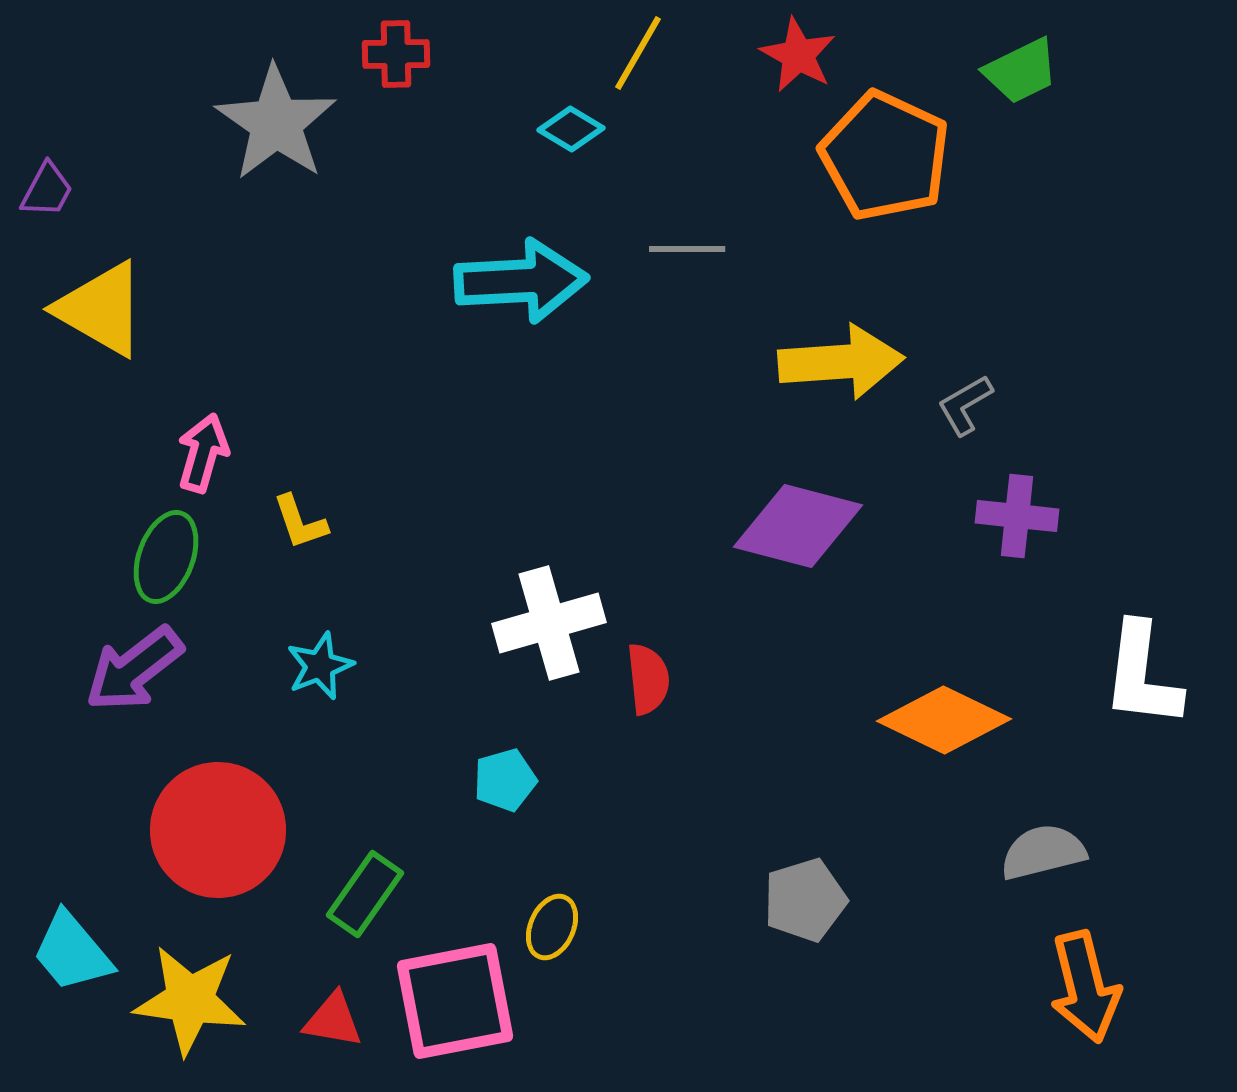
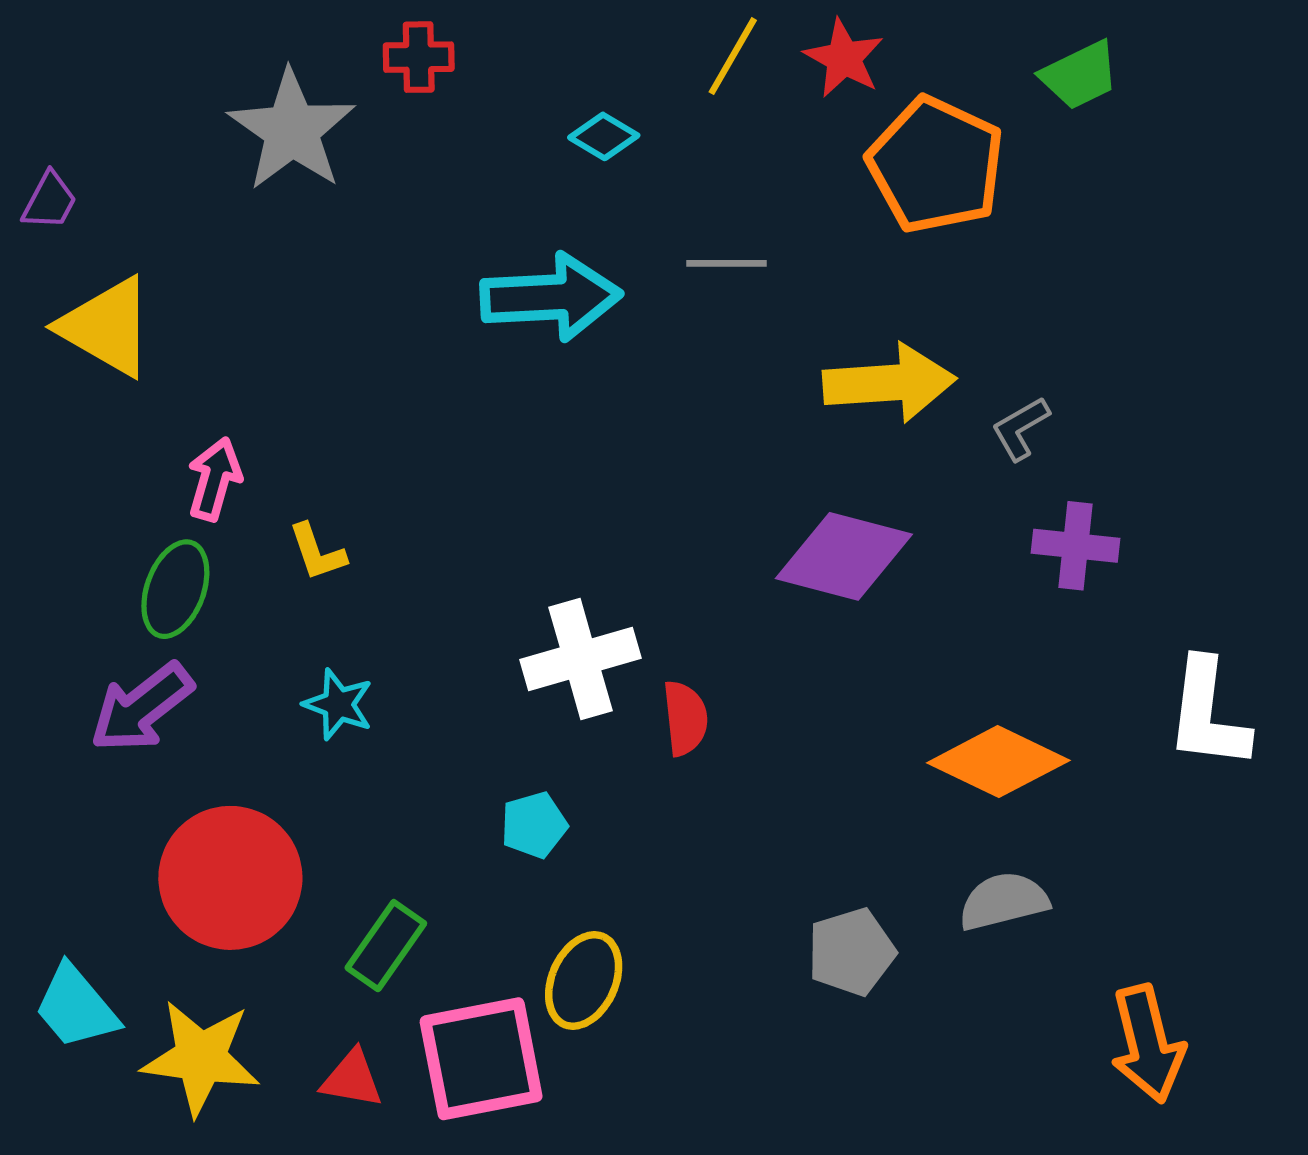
yellow line: (638, 53) -> (733, 56), moved
cyan star: (320, 666) -> (338, 704), turned -30
gray semicircle: (1043, 852) -> (1004, 901), moved
yellow ellipse: (552, 927) -> (584, 980), size x1.4

